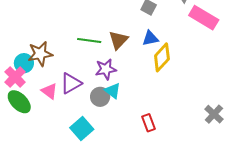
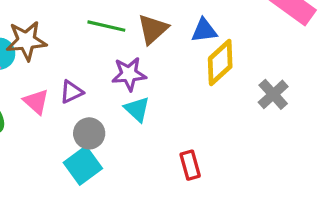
purple triangle: (71, 83) -> (71, 92), size x0.7
gray circle: (100, 97) -> (89, 133), moved
gray cross: (214, 114) -> (273, 94), moved

